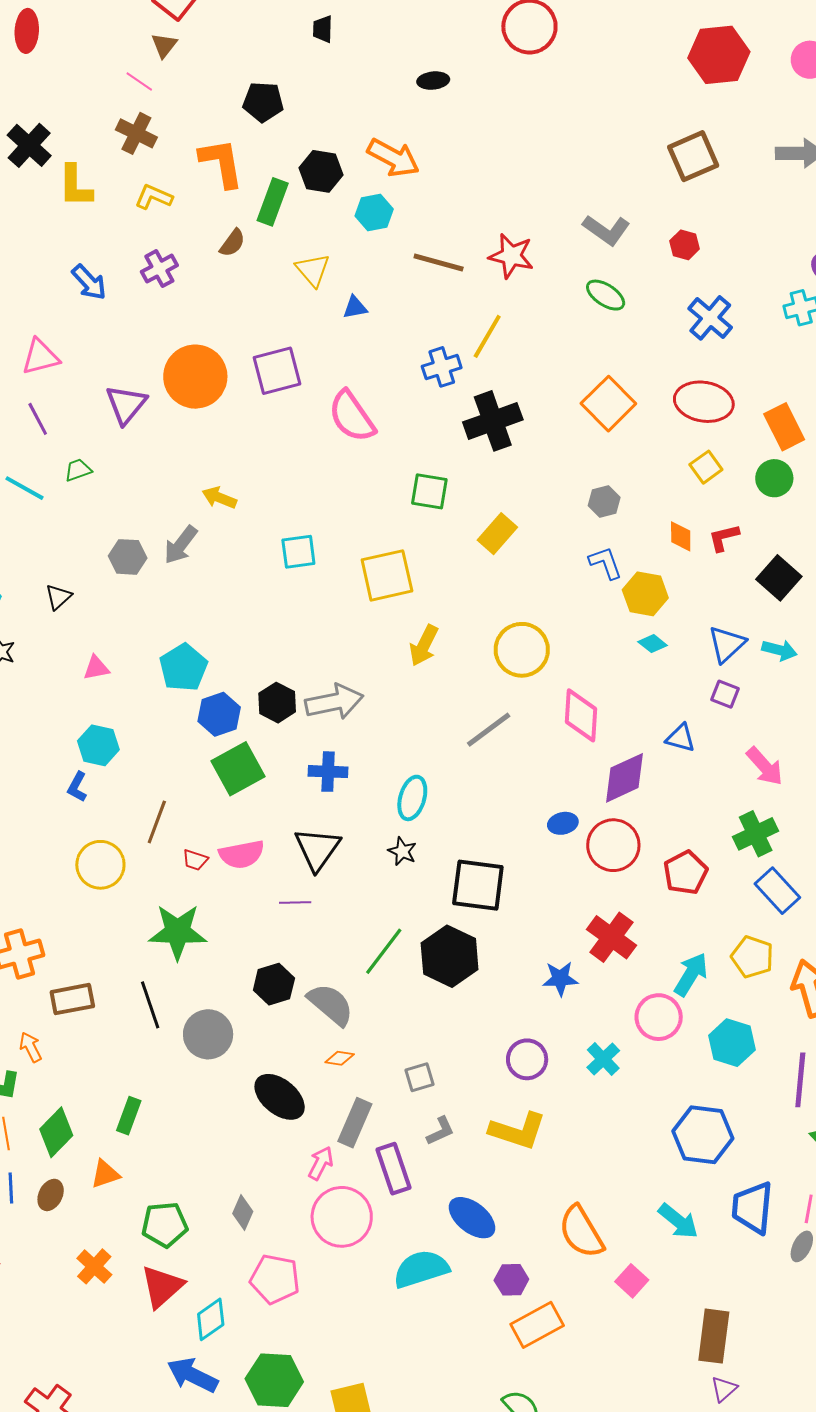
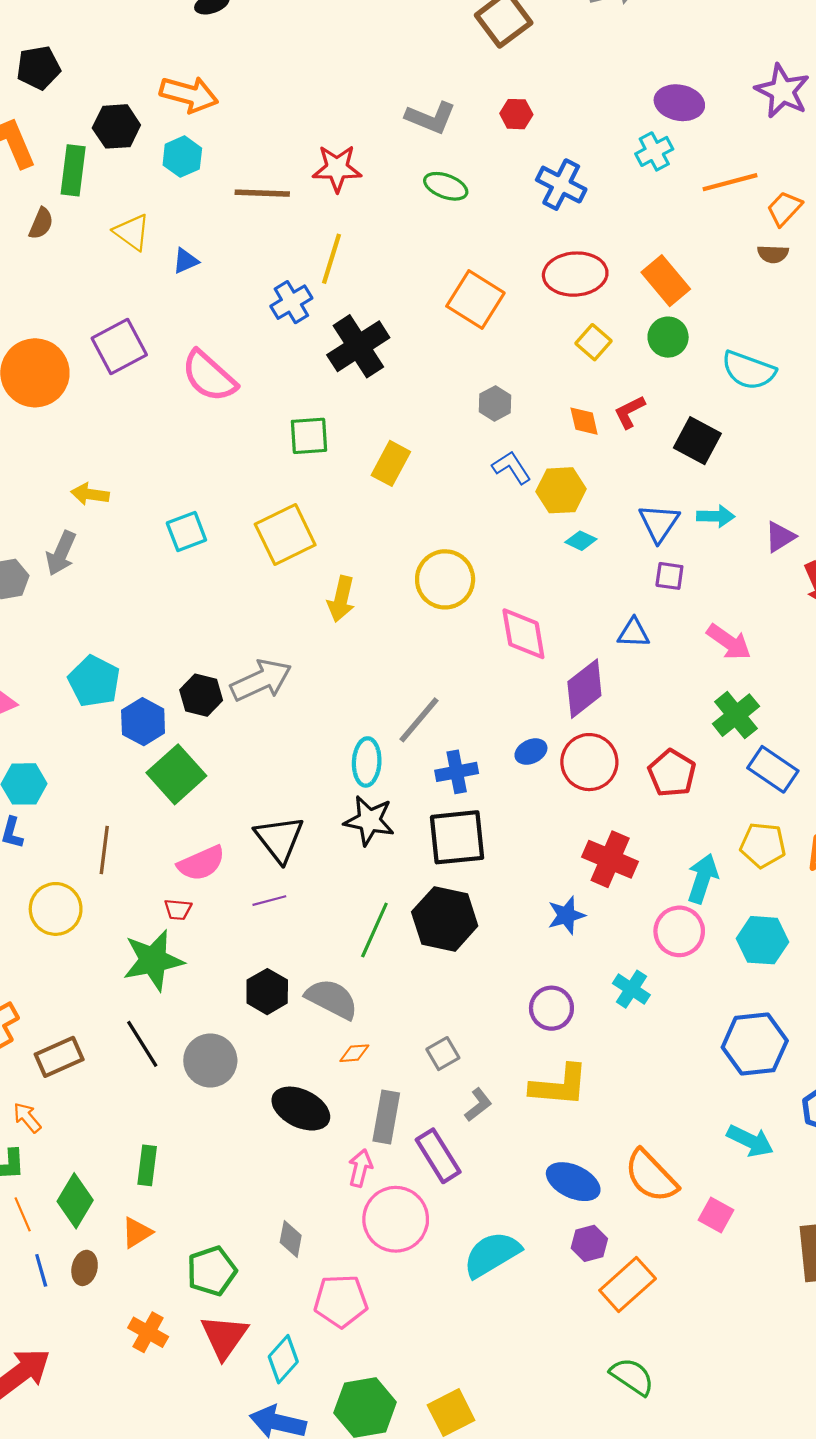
gray line: (489, 730) -> (419, 720), moved
blue cross: (328, 772) -> (457, 772), moved
black star: (402, 851) -> (369, 821), size x1.6
red trapezoid: (195, 860) -> (178, 909), moved
blue ellipse: (472, 1218) -> (573, 1182), moved

